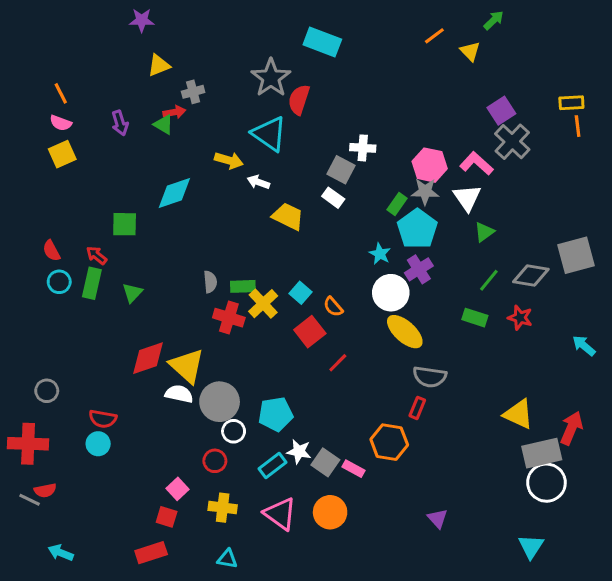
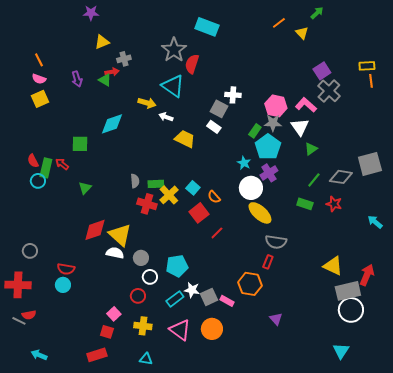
green rectangle: (92, 283) -> (46, 168), moved
gray circle: (220, 402) -> (141, 258), size x0.6
gray square: (325, 462) -> (209, 297), turned 30
purple triangle: (437, 518) -> (276, 319), moved

